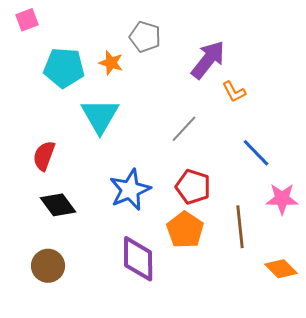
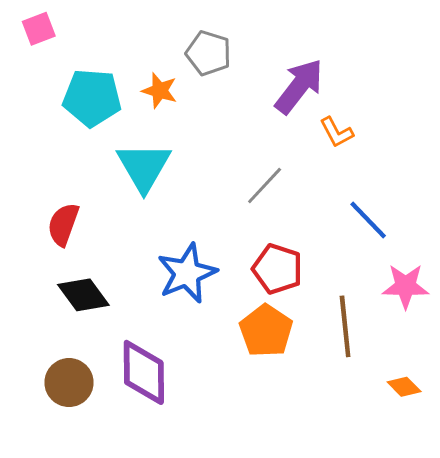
purple diamond: (138, 259) -> (144, 372), moved
orange diamond: (281, 269) -> (404, 387), size x0.7

